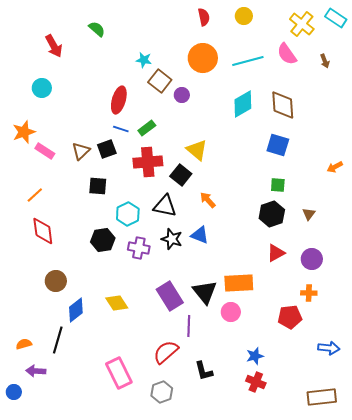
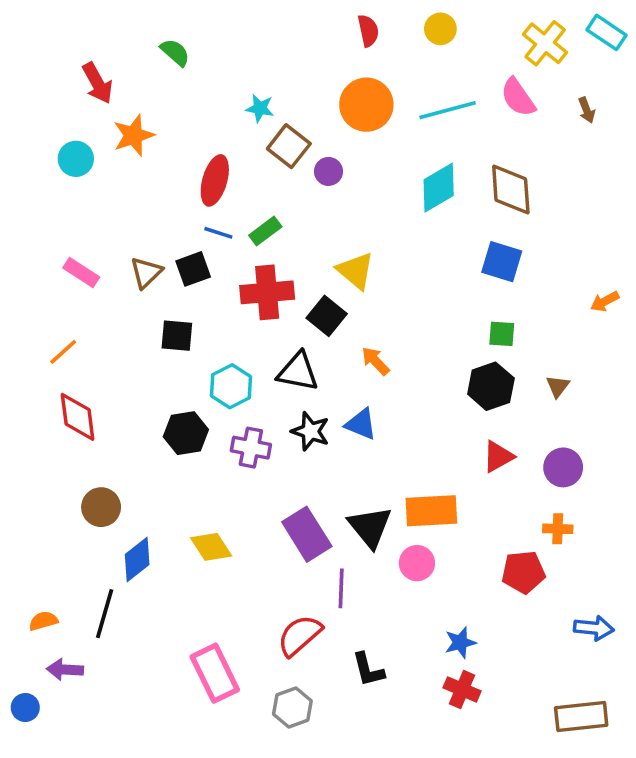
orange star: (24, 132) -> (134, 135), moved

